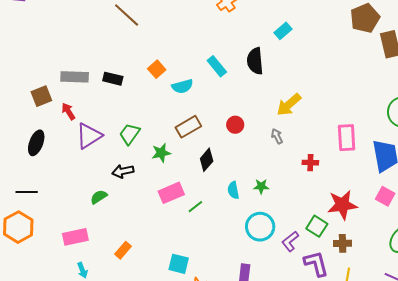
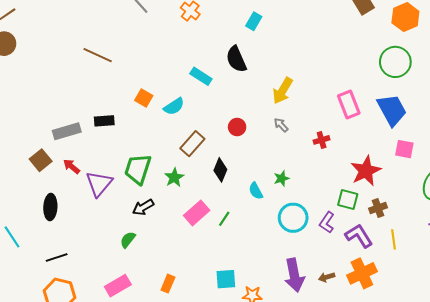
green trapezoid: (130, 134) -> (138, 169), size x1.4

